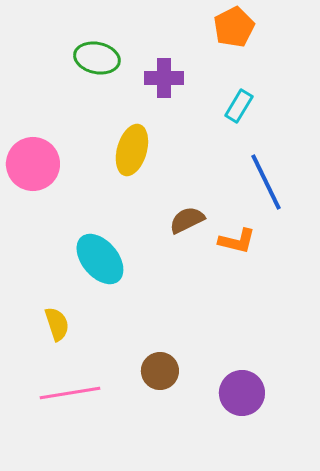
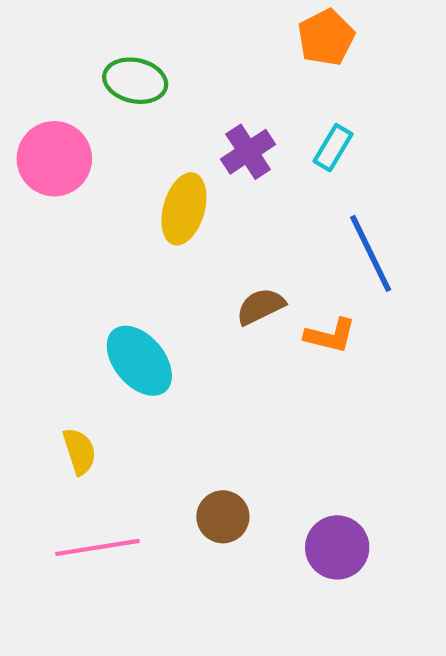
purple cross: (164, 78) -> (248, 152), moved, turned -33
pink circle: (33, 164) -> (54, 159), moved

